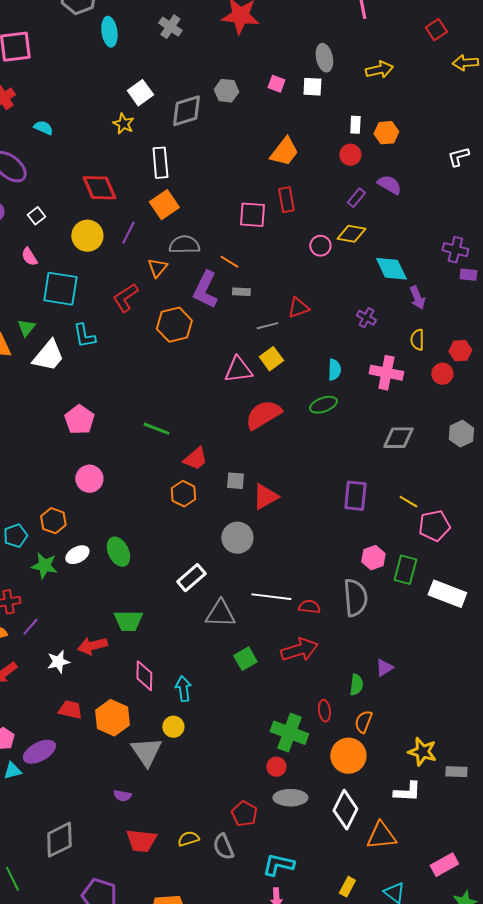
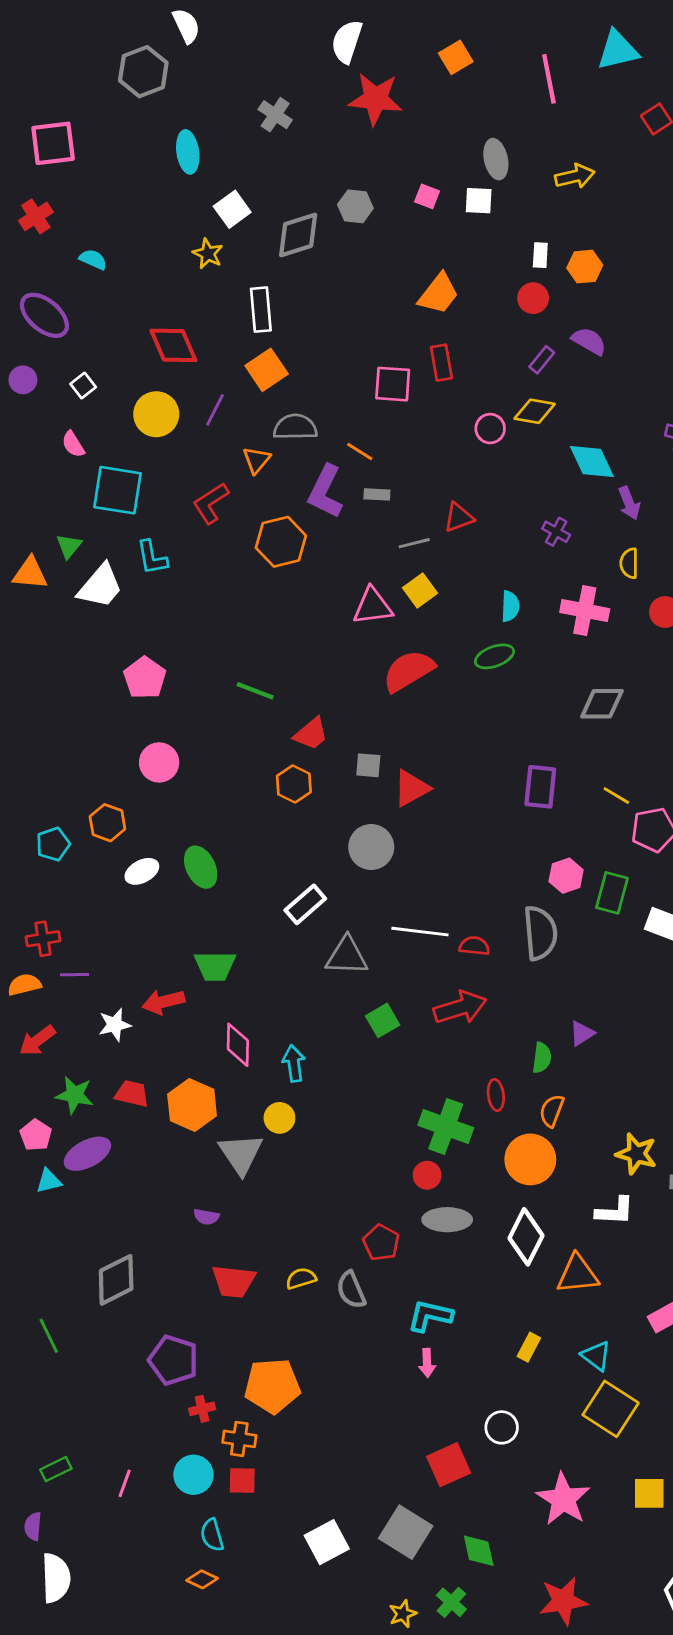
cyan ellipse: (109, 32) -> (188, 152), moved
green star: (44, 566) -> (75, 1095), moved
purple line: (30, 627) -> (75, 975), turned 48

